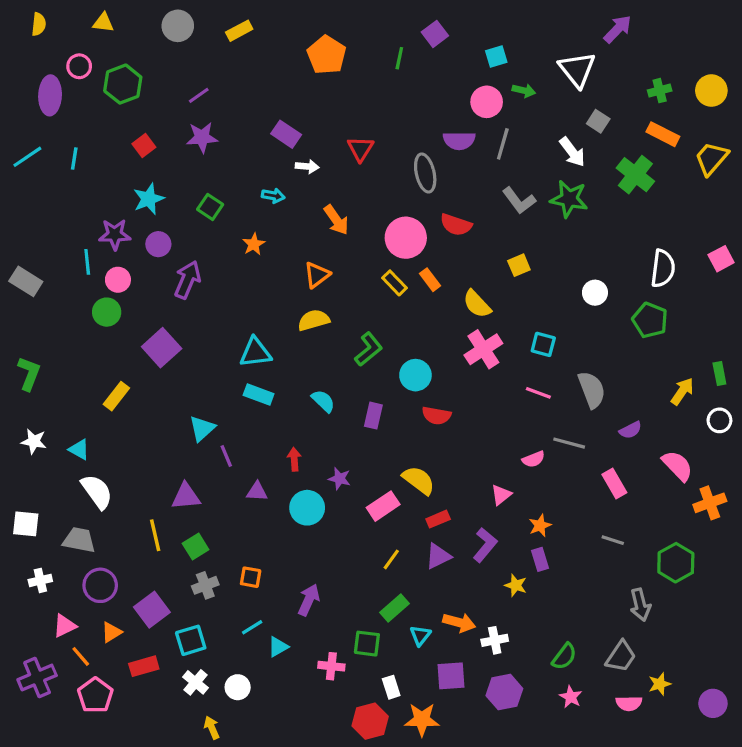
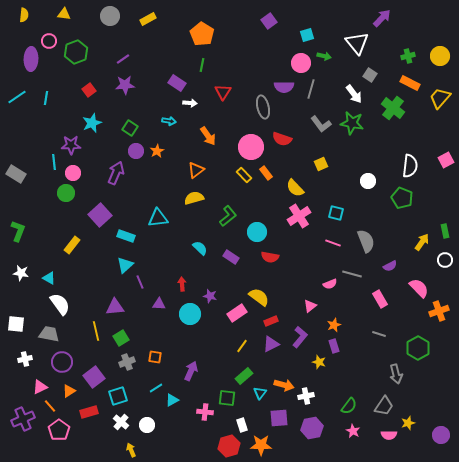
green line: (399, 58) -> (202, 65), moved
purple circle: (158, 244) -> (136, 151), moved
cyan rectangle: (259, 395) -> (126, 236), moved
purple rectangle: (373, 416) -> (231, 257), turned -70

